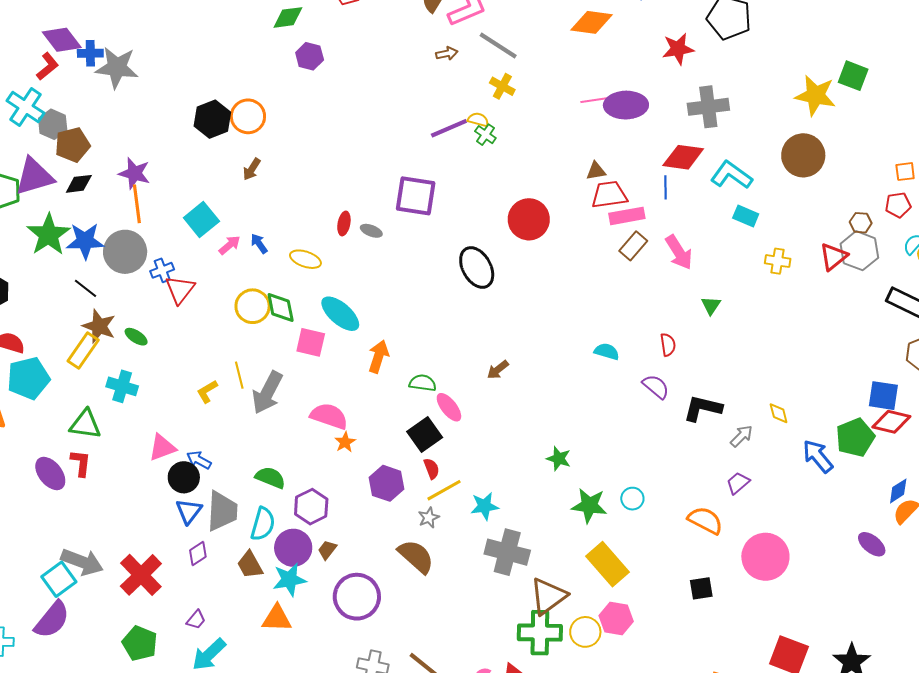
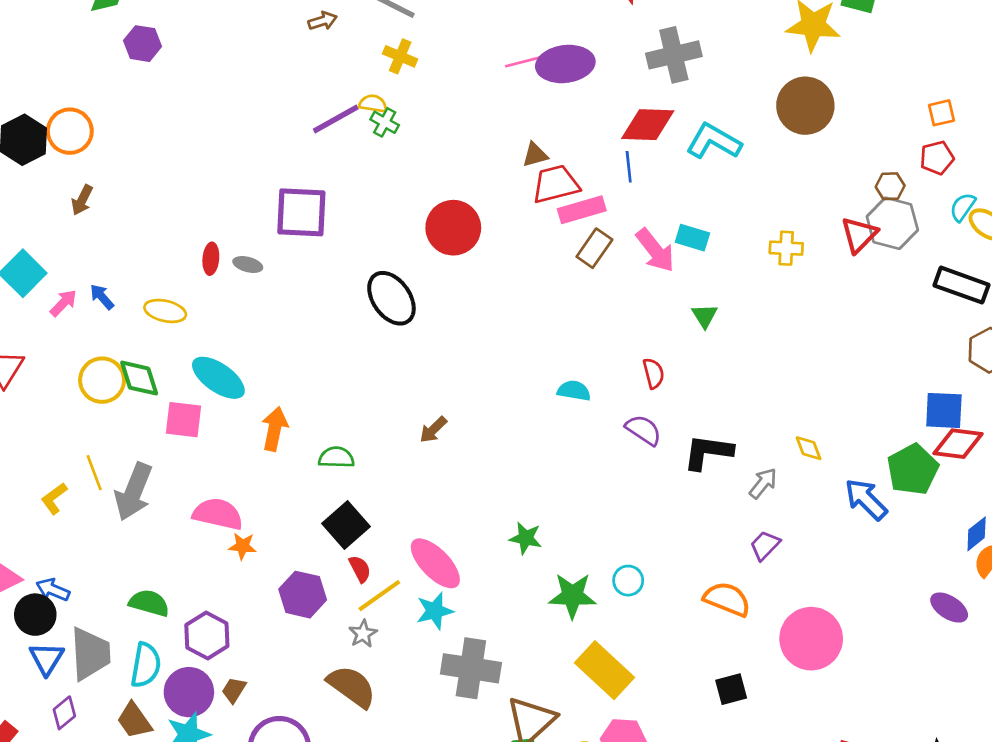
cyan rectangle: (746, 216) -> (692, 238), moved
pink ellipse: (449, 407) -> (435, 563), moved, size x1.4
orange star: (345, 442) -> (243, 546), turned -30

